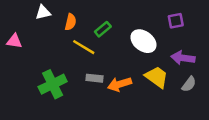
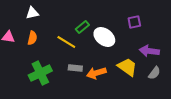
purple square: (176, 21) -> (134, 22), moved
orange semicircle: (71, 22) -> (32, 38), moved
white ellipse: (143, 41) -> (104, 37), moved

